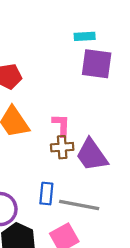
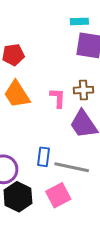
brown cross: (62, 147) -> (83, 90), moved

